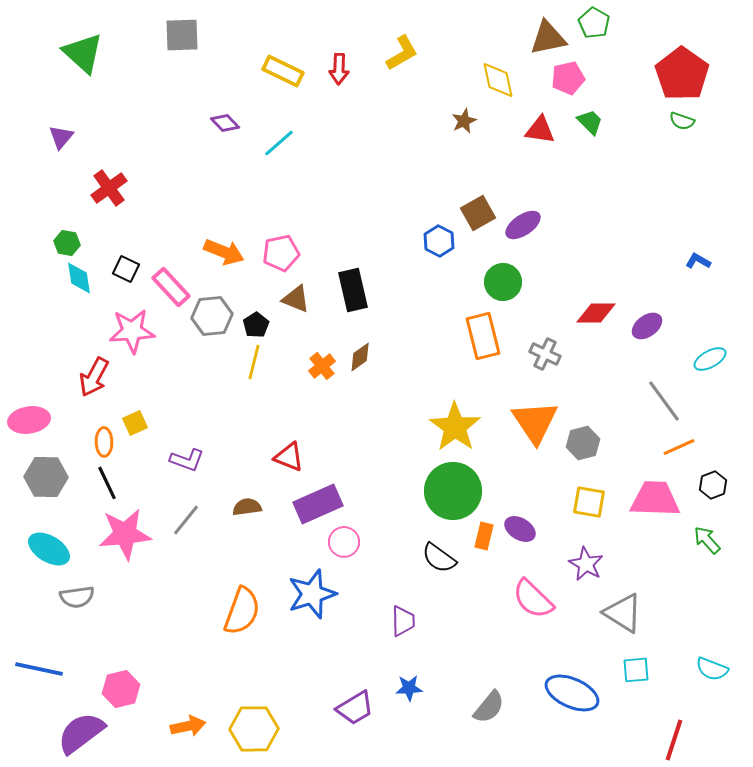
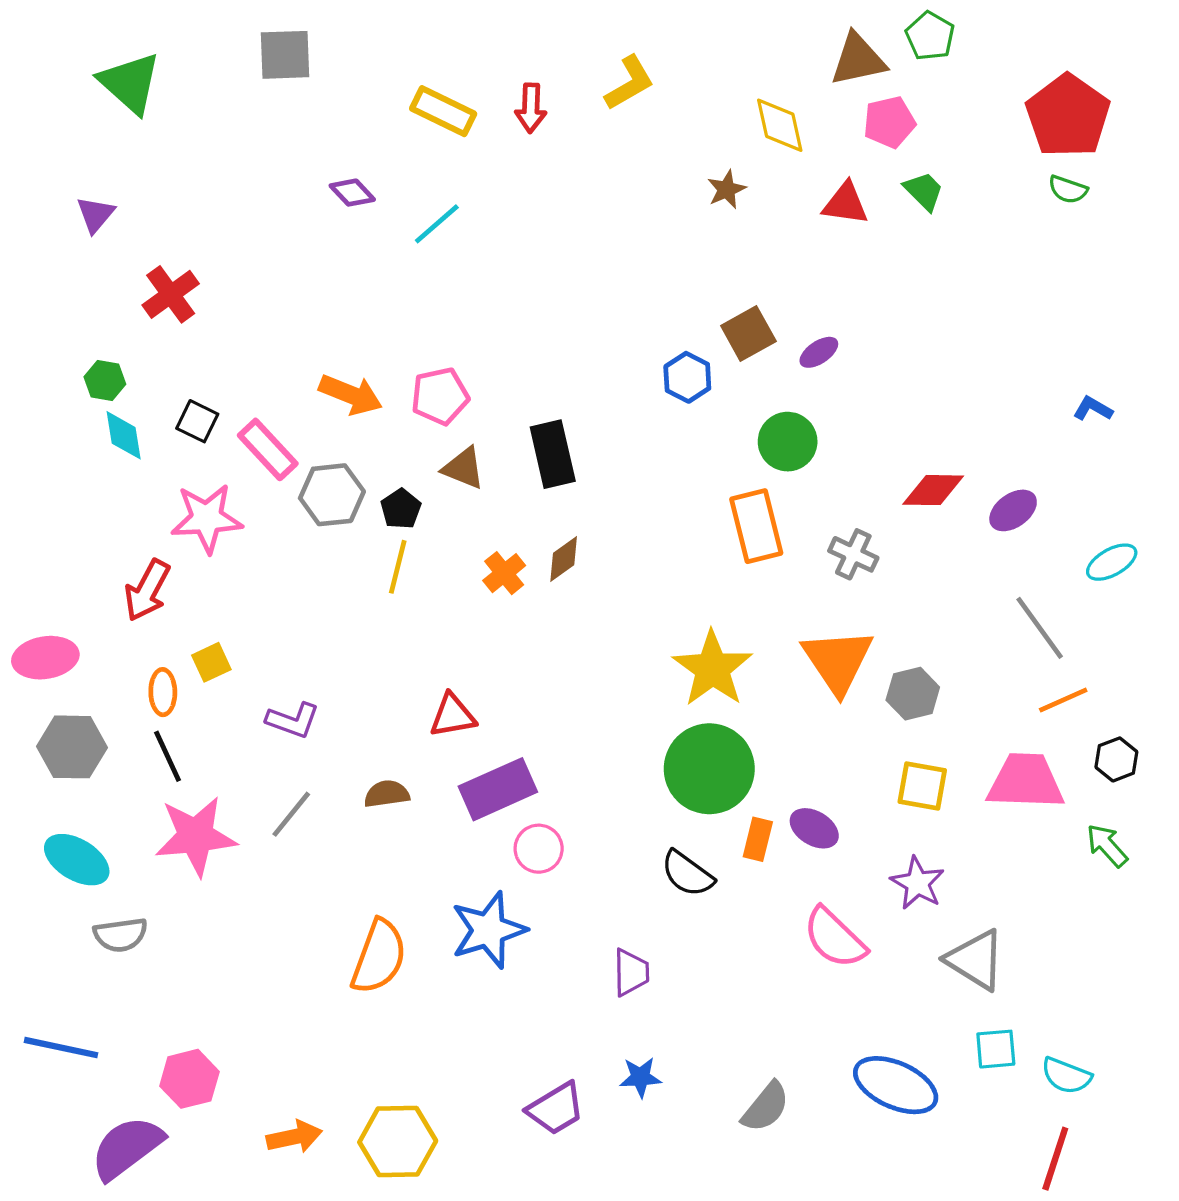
purple ellipse: (523, 225) -> (819, 352), size x0.7
red triangle: (289, 457) -> (452, 716), turned -32
cyan semicircle: (712, 669) -> (1066, 1076), moved

